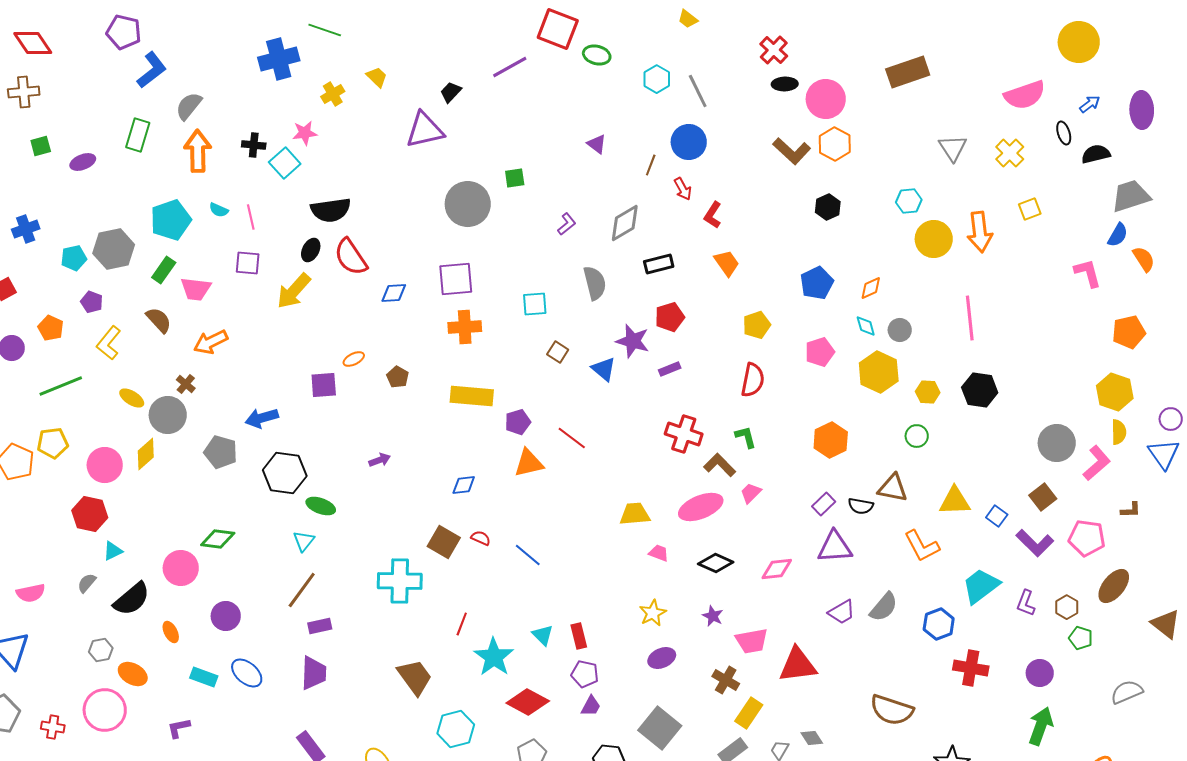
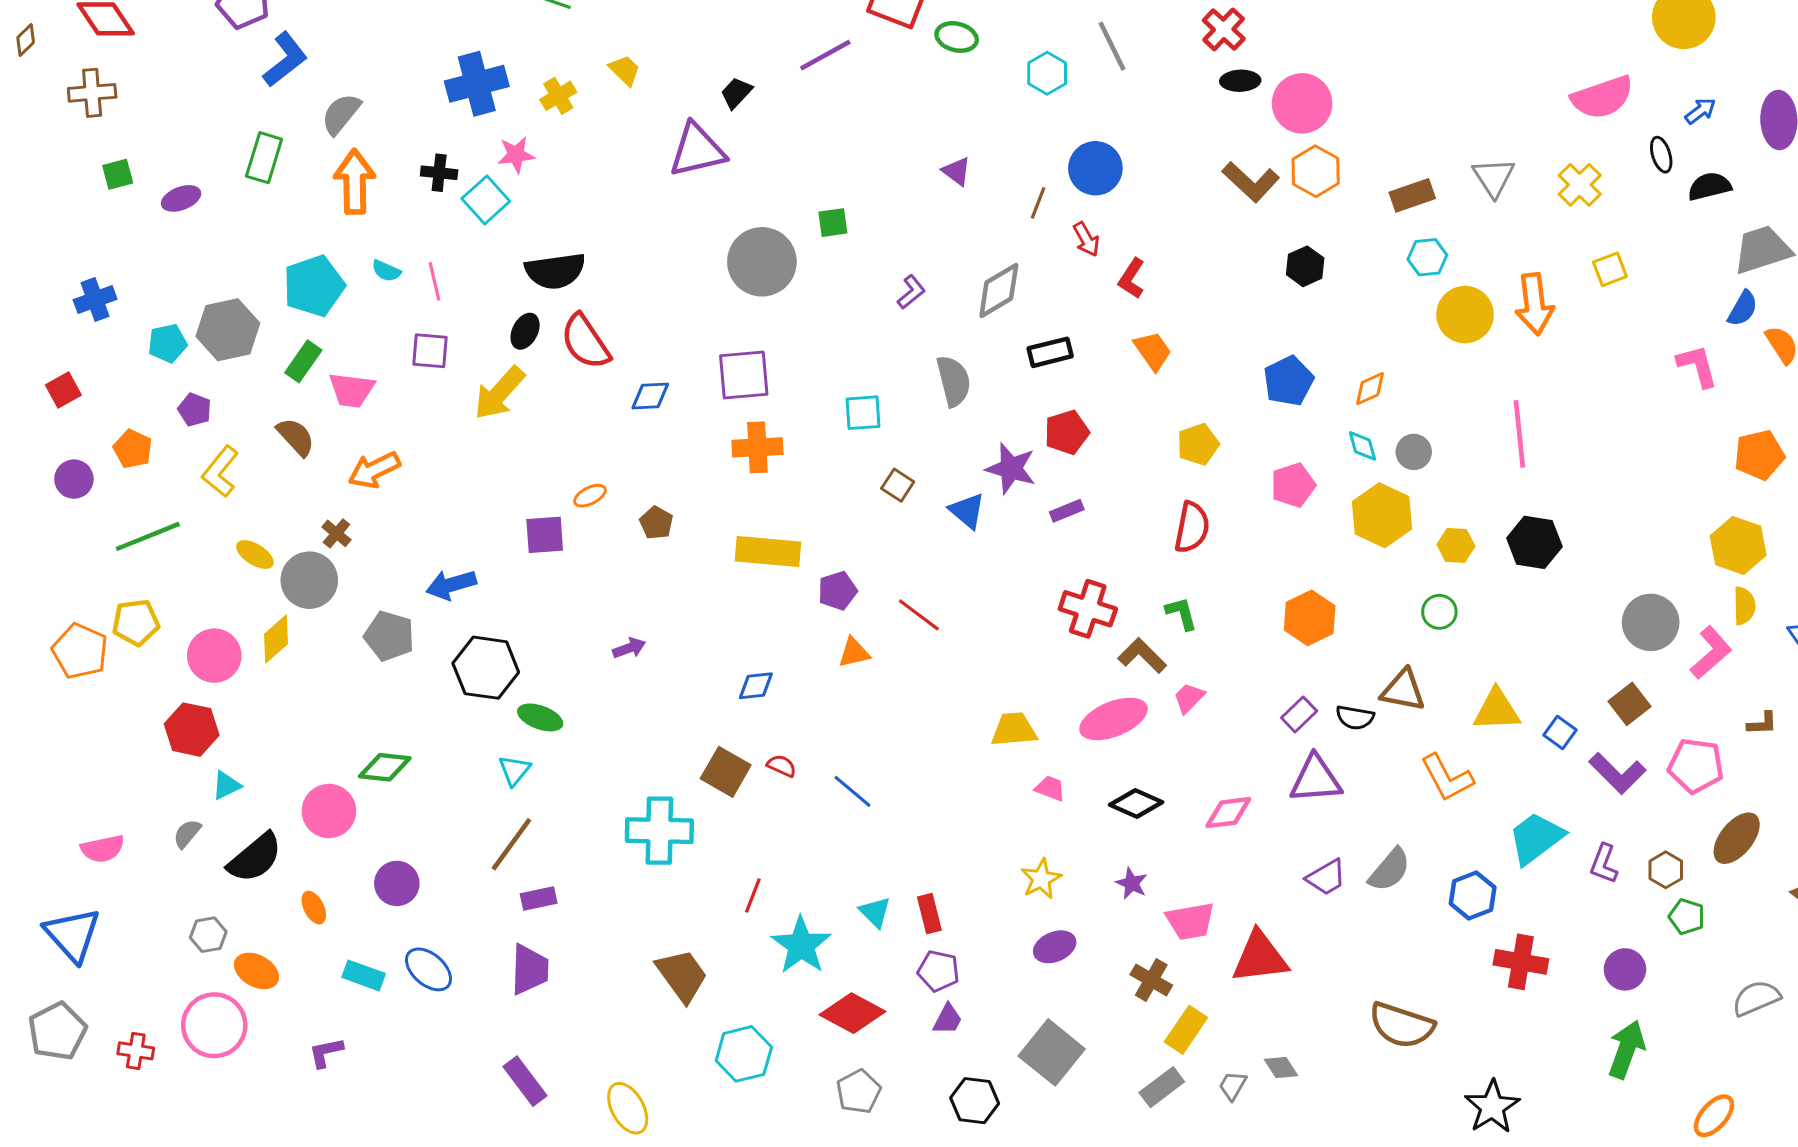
blue cross: (279, 59) -> (477, 84), moved
brown rectangle: (908, 72) -> (1412, 195), moved, size x0.7
gray line: (698, 91) -> (1112, 46), moved
orange triangle: (529, 463) -> (854, 653), size x0.7

